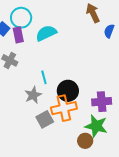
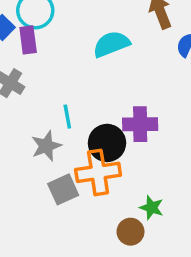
cyan semicircle: (46, 33) -> (111, 44), moved
purple cross: (102, 102) -> (140, 124), moved
green star: (96, 126) -> (152, 208), size x0.6

